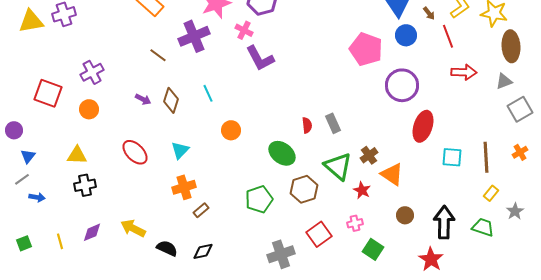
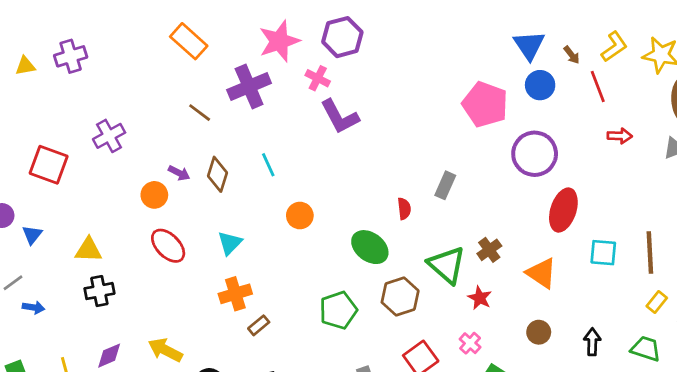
yellow triangle: (31, 21) -> (25, 66), size x0.6
red arrow: (464, 72) -> (620, 136), size x0.7
orange circle: (89, 109) -> (154, 195), moved
gray rectangle: (333, 123) -> (445, 185), moved, turned 48
blue triangle: (28, 156) -> (32, 235), moved
orange triangle: (392, 174) -> (541, 273), moved
black arrow: (444, 222) -> (592, 342), size x0.6
pink cross: (355, 223) -> (470, 343), turned -35

